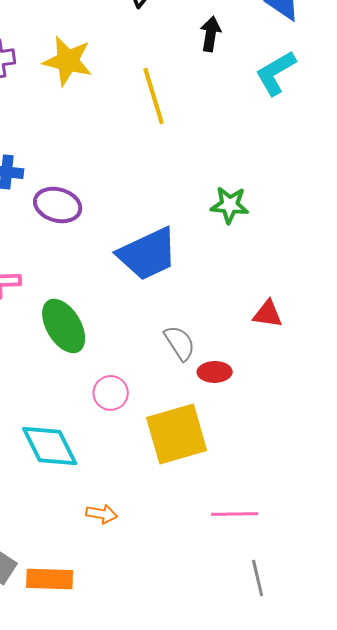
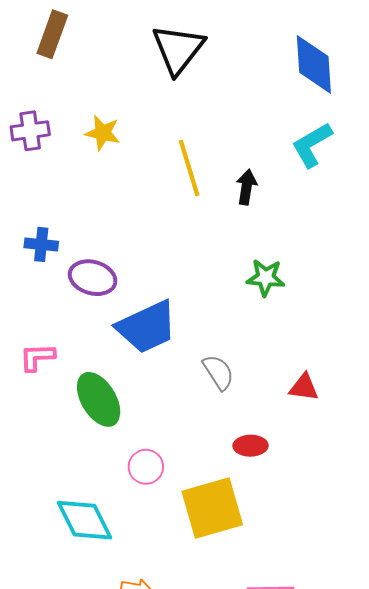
black arrow: (211, 34) -> (246, 187), moved
yellow star: (68, 61) -> (103, 133), size x0.7
blue trapezoid: (148, 254) -> (147, 327), moved
gray semicircle: (180, 343) -> (218, 372), moved

